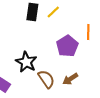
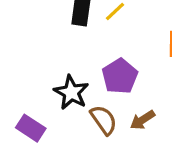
purple pentagon: (67, 46) -> (120, 76), moved

